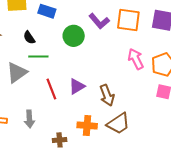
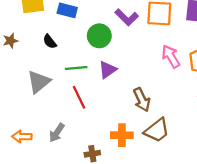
green line: (38, 57) -> (76, 68), moved
purple triangle: (77, 86) -> (108, 70), moved
gray arrow: (29, 119) -> (57, 133), turned 42

